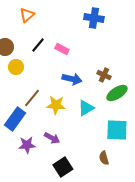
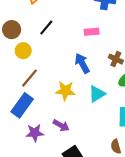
pink rectangle: (62, 49) -> (92, 32), moved, turned -32
blue arrow: (72, 79) -> (82, 63), turned -132
brown line: (32, 98) -> (29, 78), moved

